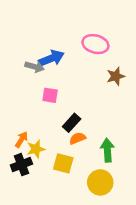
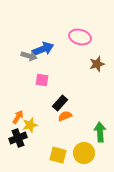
green arrow: (107, 150) -> (100, 132), moved
yellow square: (63, 163) -> (58, 155), moved

